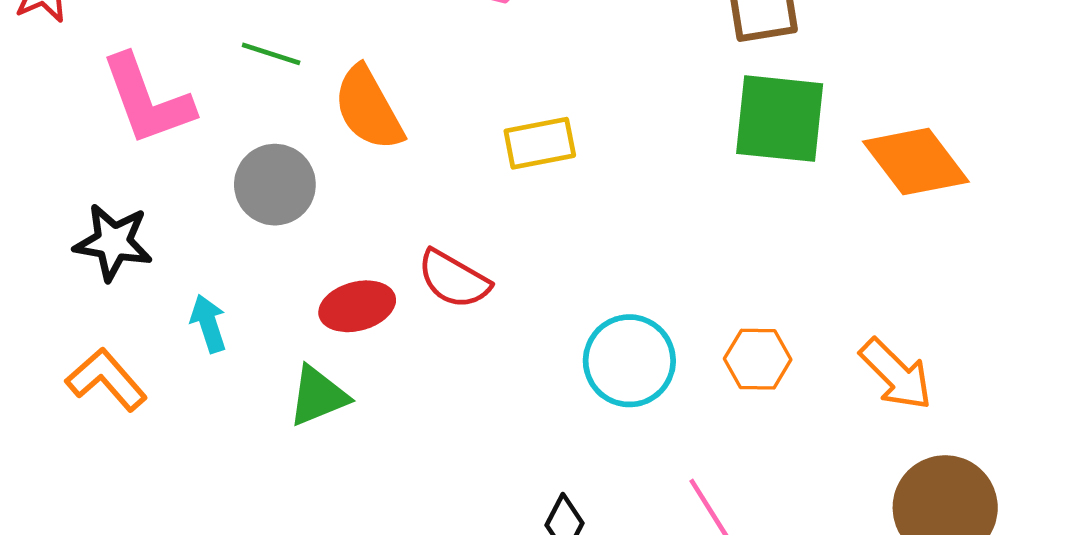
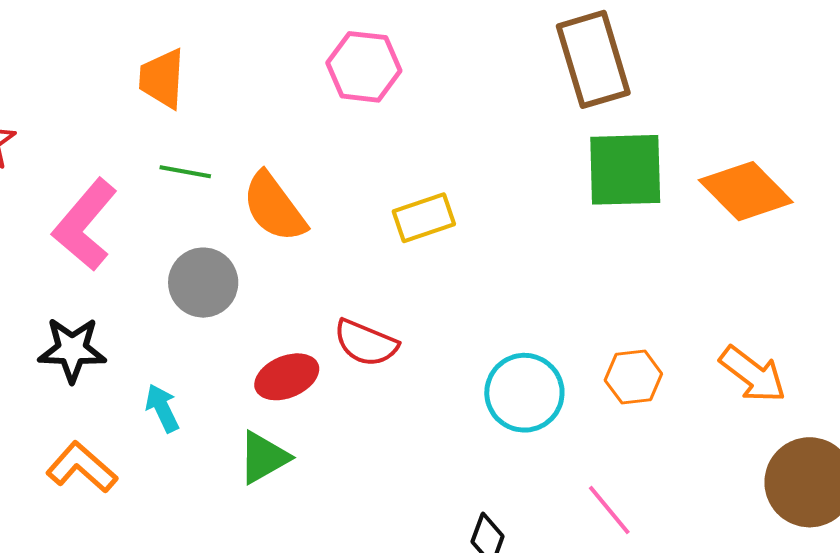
pink L-shape: (147, 100) -> (85, 225), turned 68

